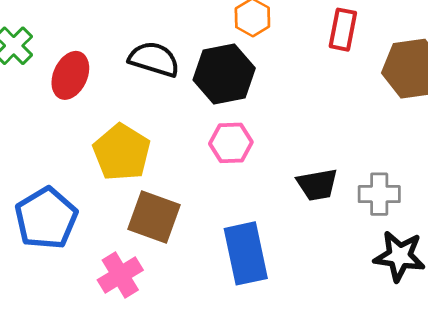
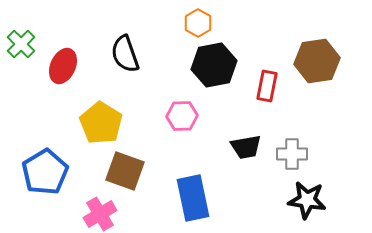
red rectangle: (343, 30) -> (267, 86), moved
black semicircle: (154, 59) -> (125, 54), turned -126
black hexagon: (224, 74) -> (214, 65), moved

